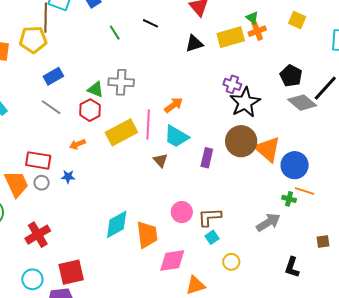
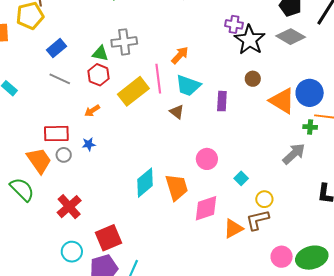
gray diamond: (302, 103) -> (291, 37), moved
brown circle: (241, 141) -> (253, 79), size x0.5
orange triangle: (268, 149) -> (282, 101), moved
brown L-shape: (209, 217) -> (258, 220), moved

